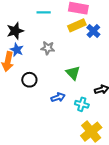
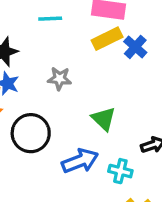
black circle: (29, 80) -> (31, 133), size x1.5
blue arrow: (58, 97) -> (80, 161), size x1.5

